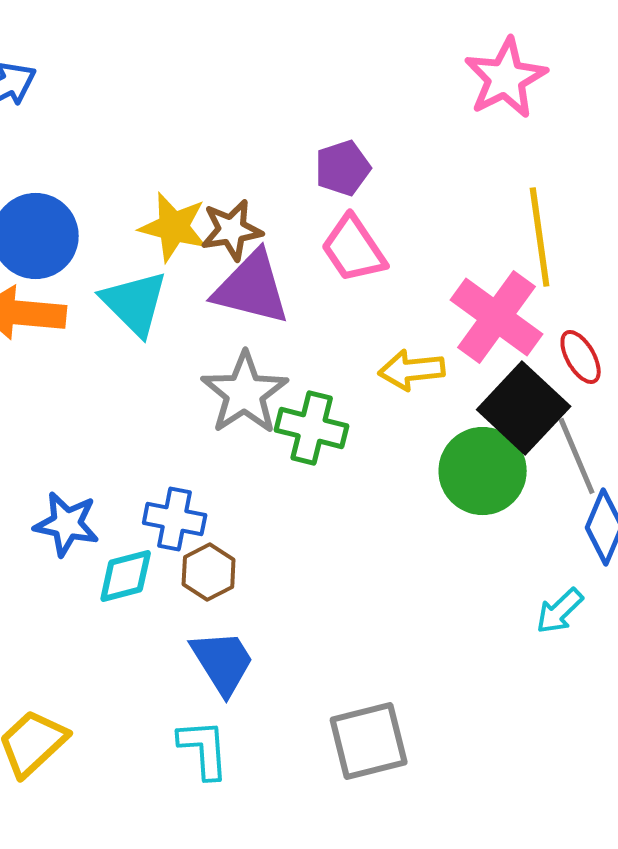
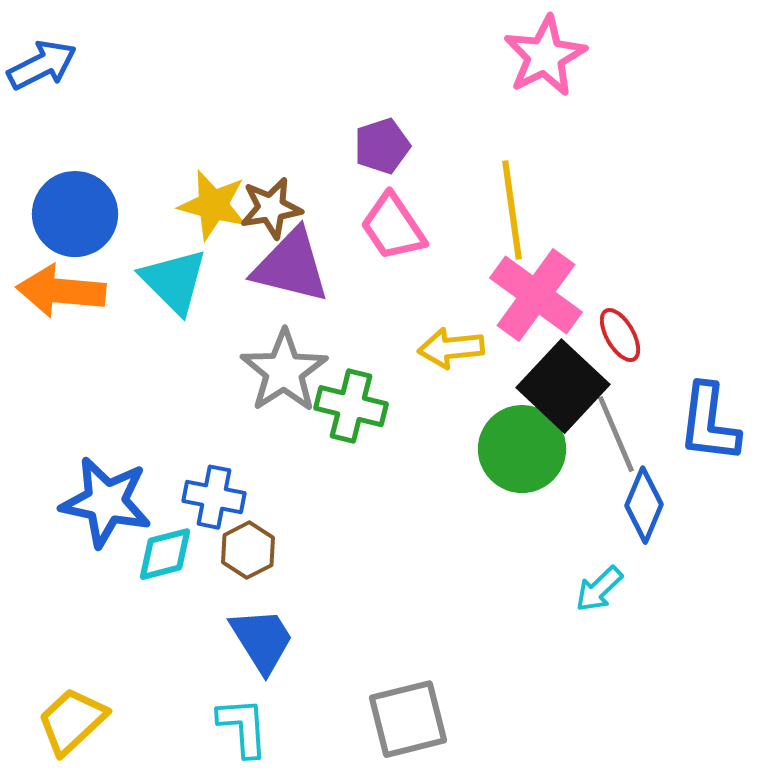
yellow line: (540, 237) -> (512, 210), moved
blue star: (67, 524) -> (106, 502), size x1.4

